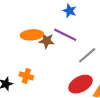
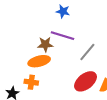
orange ellipse: (32, 35) -> (39, 61), moved

